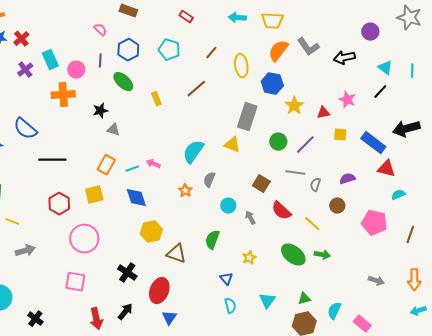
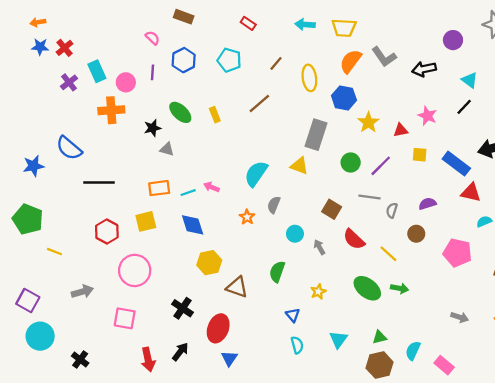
green ellipse: (123, 82) -> (180, 112), moved
orange rectangle: (106, 165) -> (159, 188), turned 54
gray arrow: (25, 251) -> (82, 292), moved

